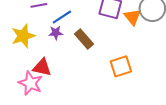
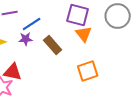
orange triangle: (132, 17) -> (84, 34), moved

